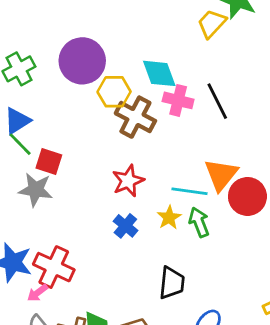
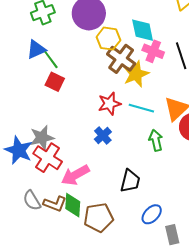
green line: (20, 144) -> (51, 60), moved
gray star: (36, 190) -> (42, 138), moved, turned -30
cyan line: (190, 191) -> (141, 108), moved
yellow star: (169, 218) -> (136, 74), moved, size x1.5
pink arrow: (37, 293) -> (75, 175), moved, size x1.8

